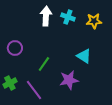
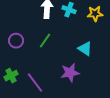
green line: (44, 64) -> (45, 41), moved

